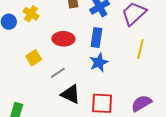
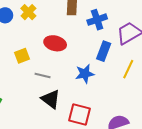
blue rectangle: (97, 38) -> (104, 51), moved
gray line: (58, 73) -> (43, 75), turned 35

